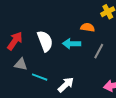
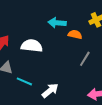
white semicircle: (45, 41) -> (32, 46), turned -65
cyan arrow: (72, 44) -> (57, 23), moved

